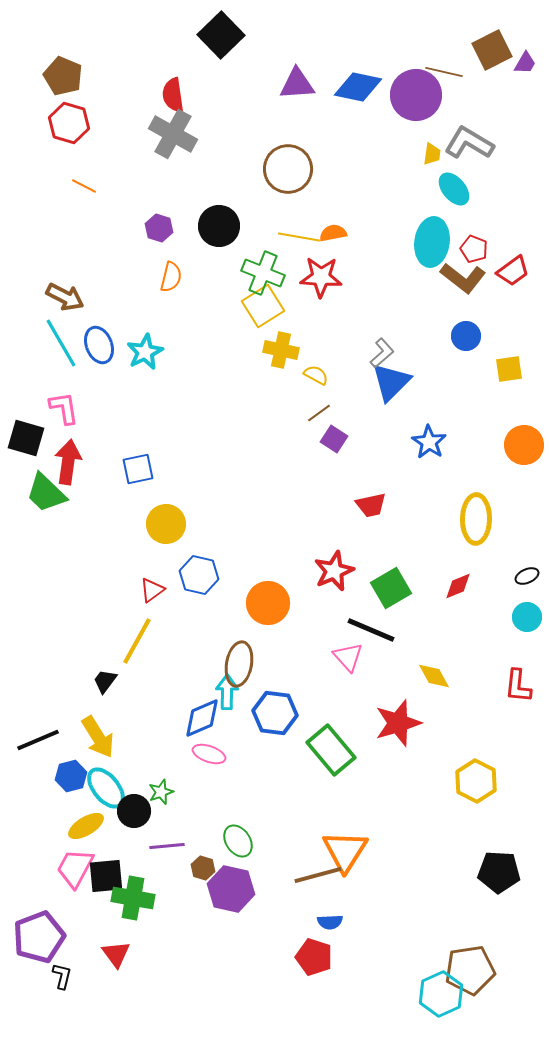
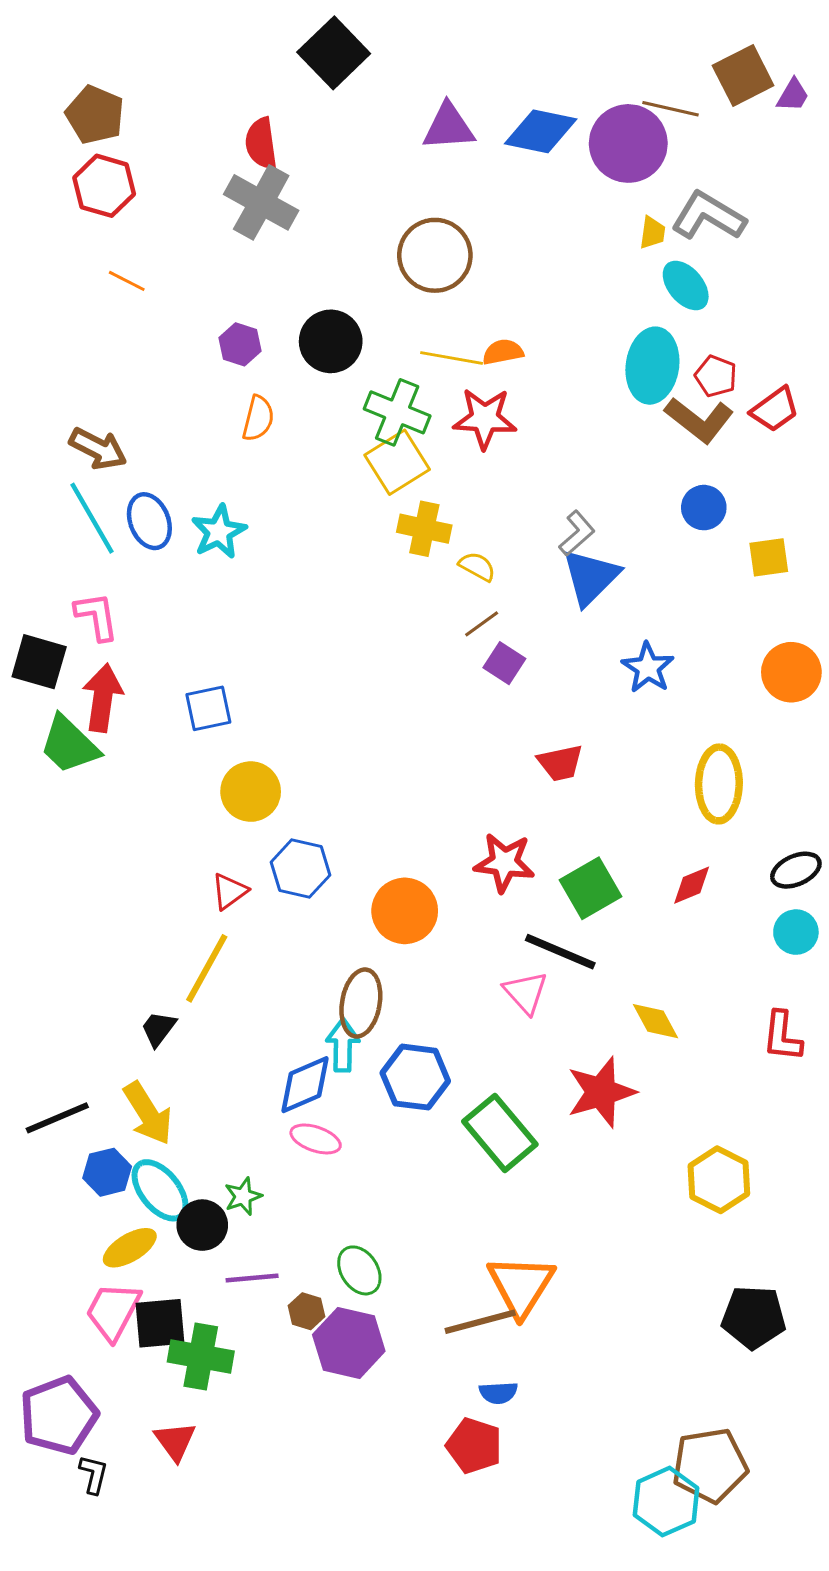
red star: (334, 571) -> (504, 863), turned 30
black ellipse: (527, 576) -> (796, 870), size x1.4

